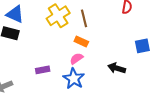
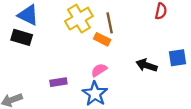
orange rectangle: (81, 41) -> (102, 39), moved
black arrow: (117, 68) -> (147, 65), moved

